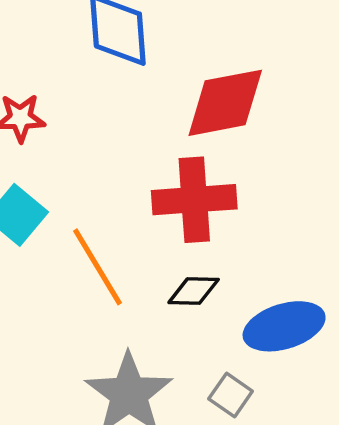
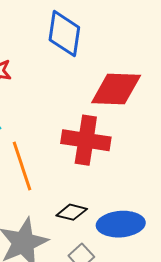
black diamond: (194, 291) -> (72, 212), moved

